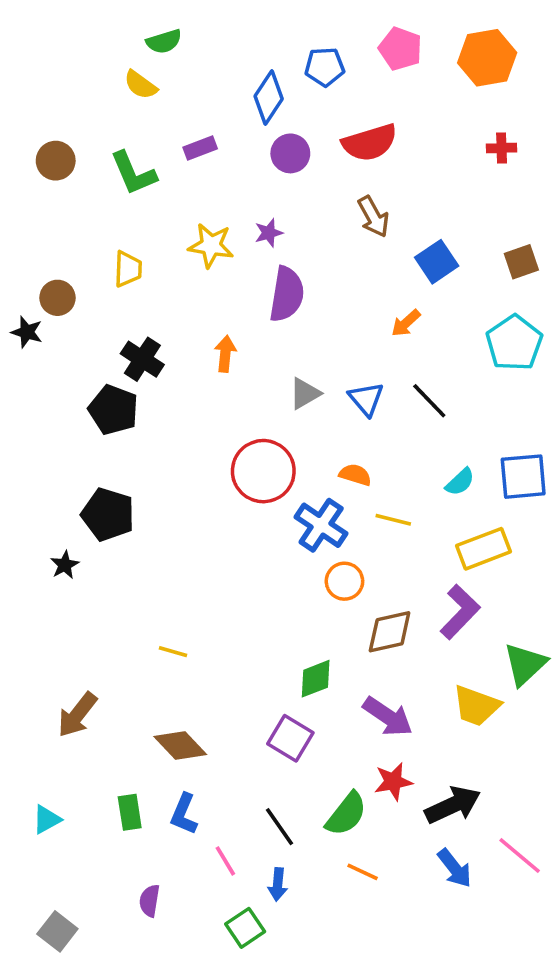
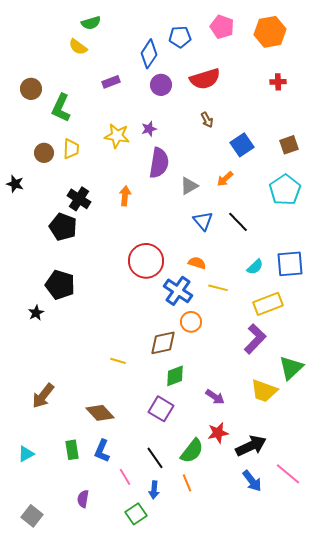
green L-shape: (133, 173) -> (61, 108), moved, turned 48
brown arrow: (373, 217) -> (207, 120), size x0.7
brown circle: (57, 298) -> (44, 153), moved
gray triangle: (305, 393) -> (189, 186), moved
brown diamond: (390, 632) -> (163, 343), moved
yellow line: (173, 652) -> (118, 361), moved
purple arrow: (388, 717) -> (215, 397), size x0.7
orange line: (363, 872) -> (187, 483), moved, turned 42

